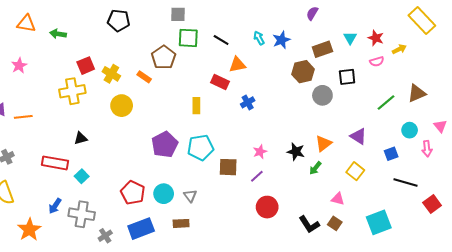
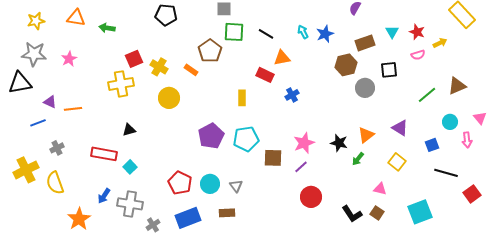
pink star: (260, 152) -> (304, 143), size x1.5

